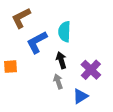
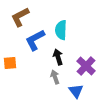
blue triangle: (80, 96) -> (76, 91), turned -35

